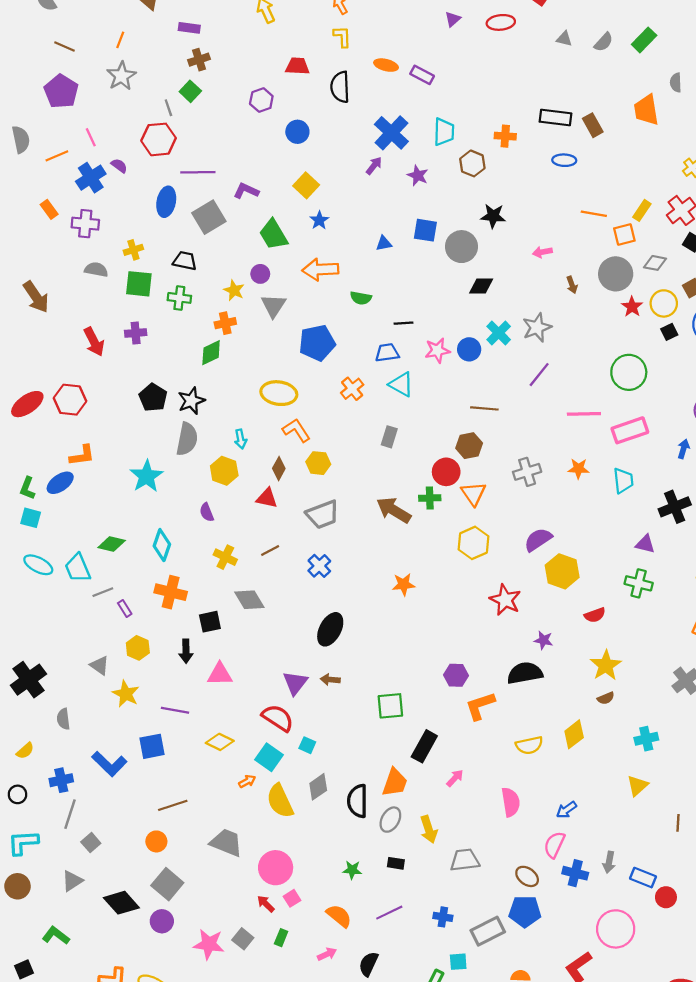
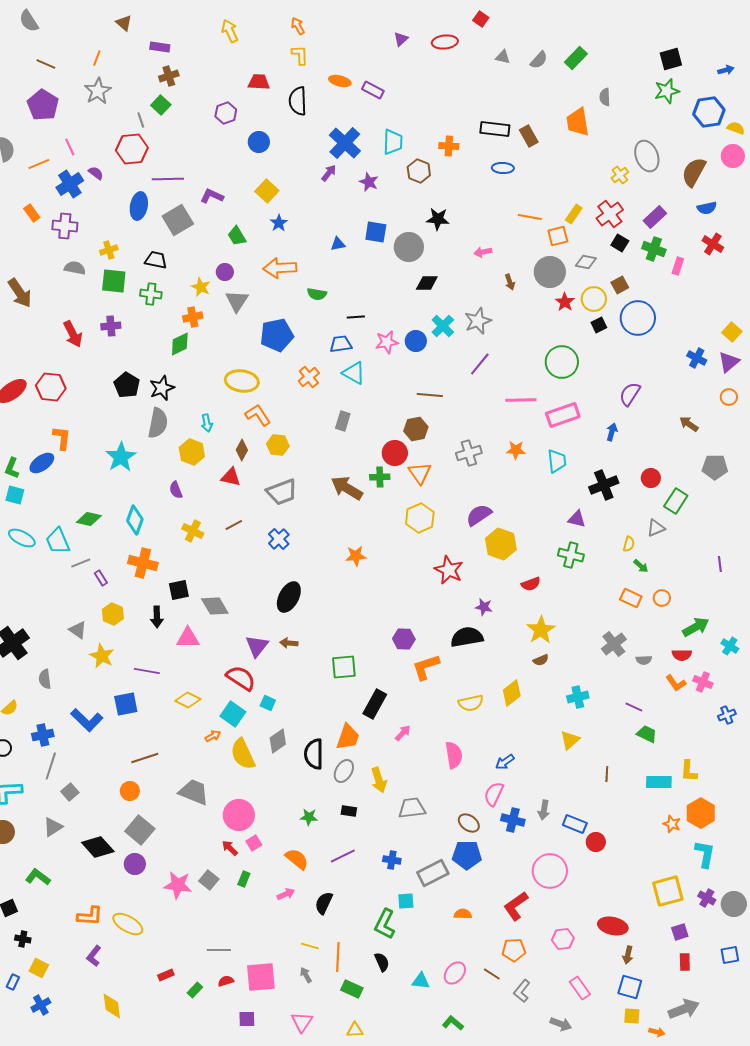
green trapezoid: (273, 235) -> (237, 236), size x0.7
orange L-shape: (82, 455) -> (62, 438), turned -75
gray diamond: (249, 600) -> (215, 606), moved

